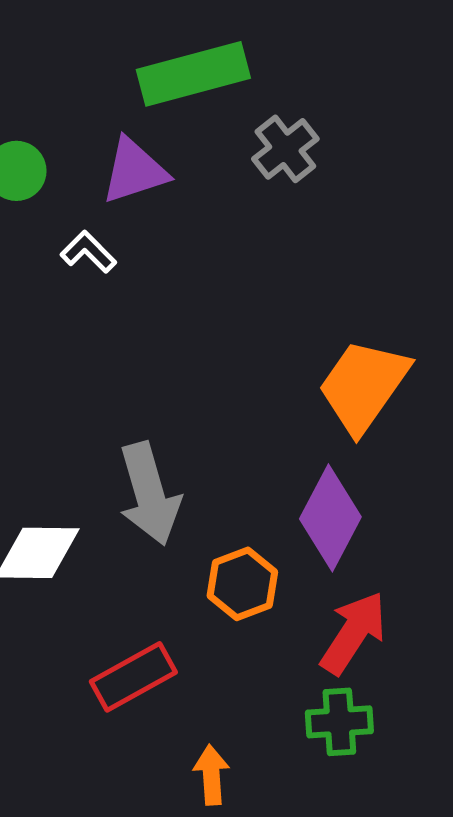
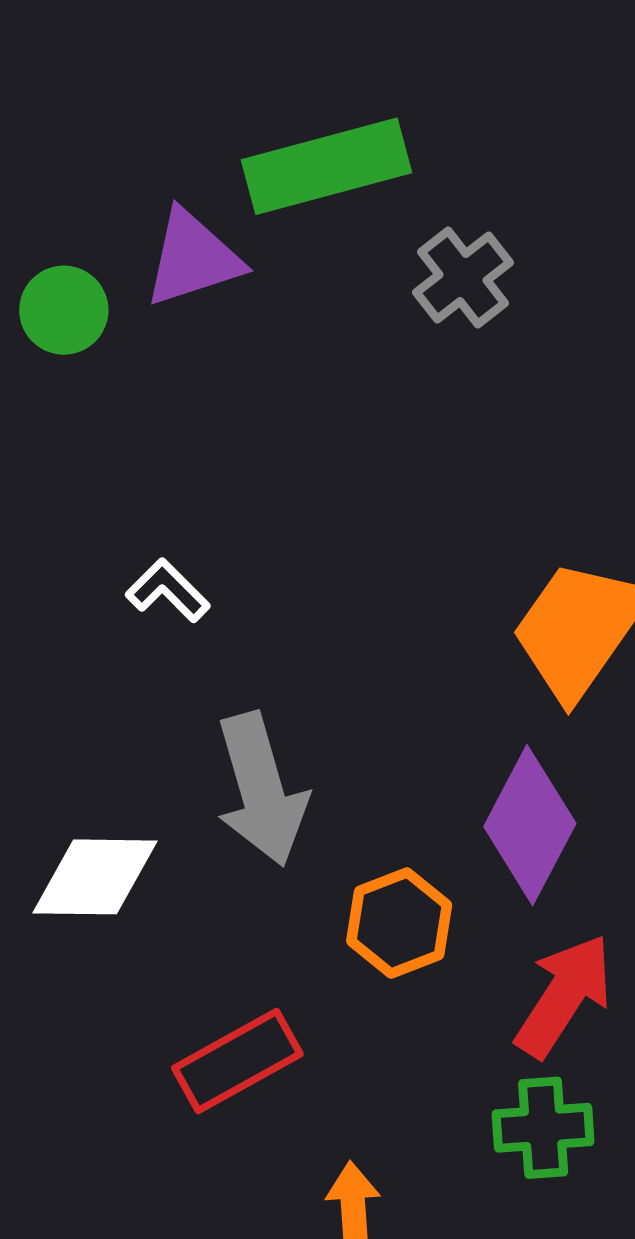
purple triangle: (134, 171) -> (193, 258), moved
white L-shape: (88, 252) -> (168, 591), moved

